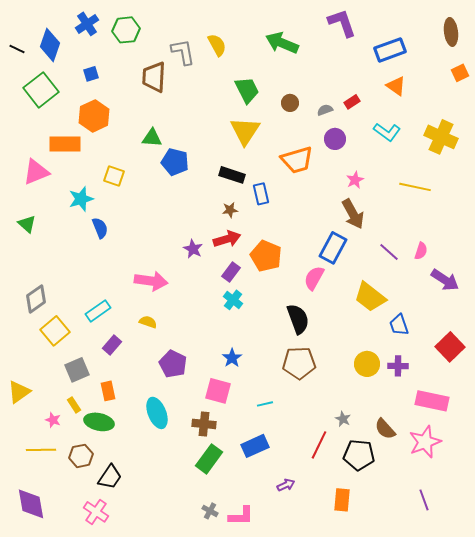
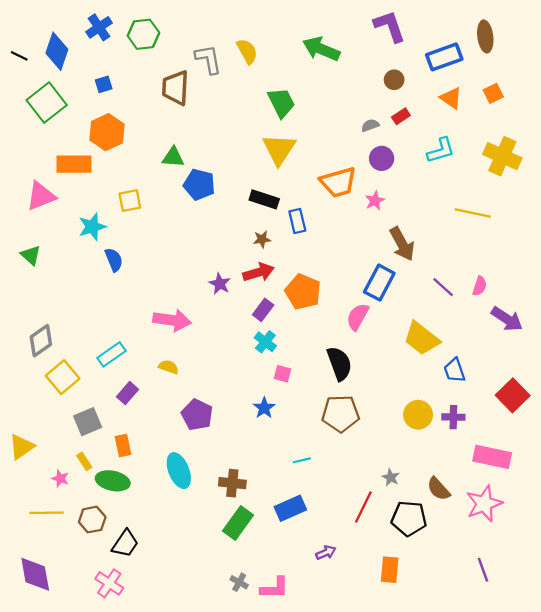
brown ellipse: (451, 32) -> (485, 36), moved
orange square: (460, 73) -> (493, 93), moved
brown circle: (290, 103) -> (394, 80), moved
cyan L-shape: (387, 132) -> (441, 150), turned -52
yellow square: (114, 176) -> (130, 201), turned -30
pink star: (355, 180) -> (375, 201), moved
pink square: (218, 391) -> (282, 374), moved, size x0.6

